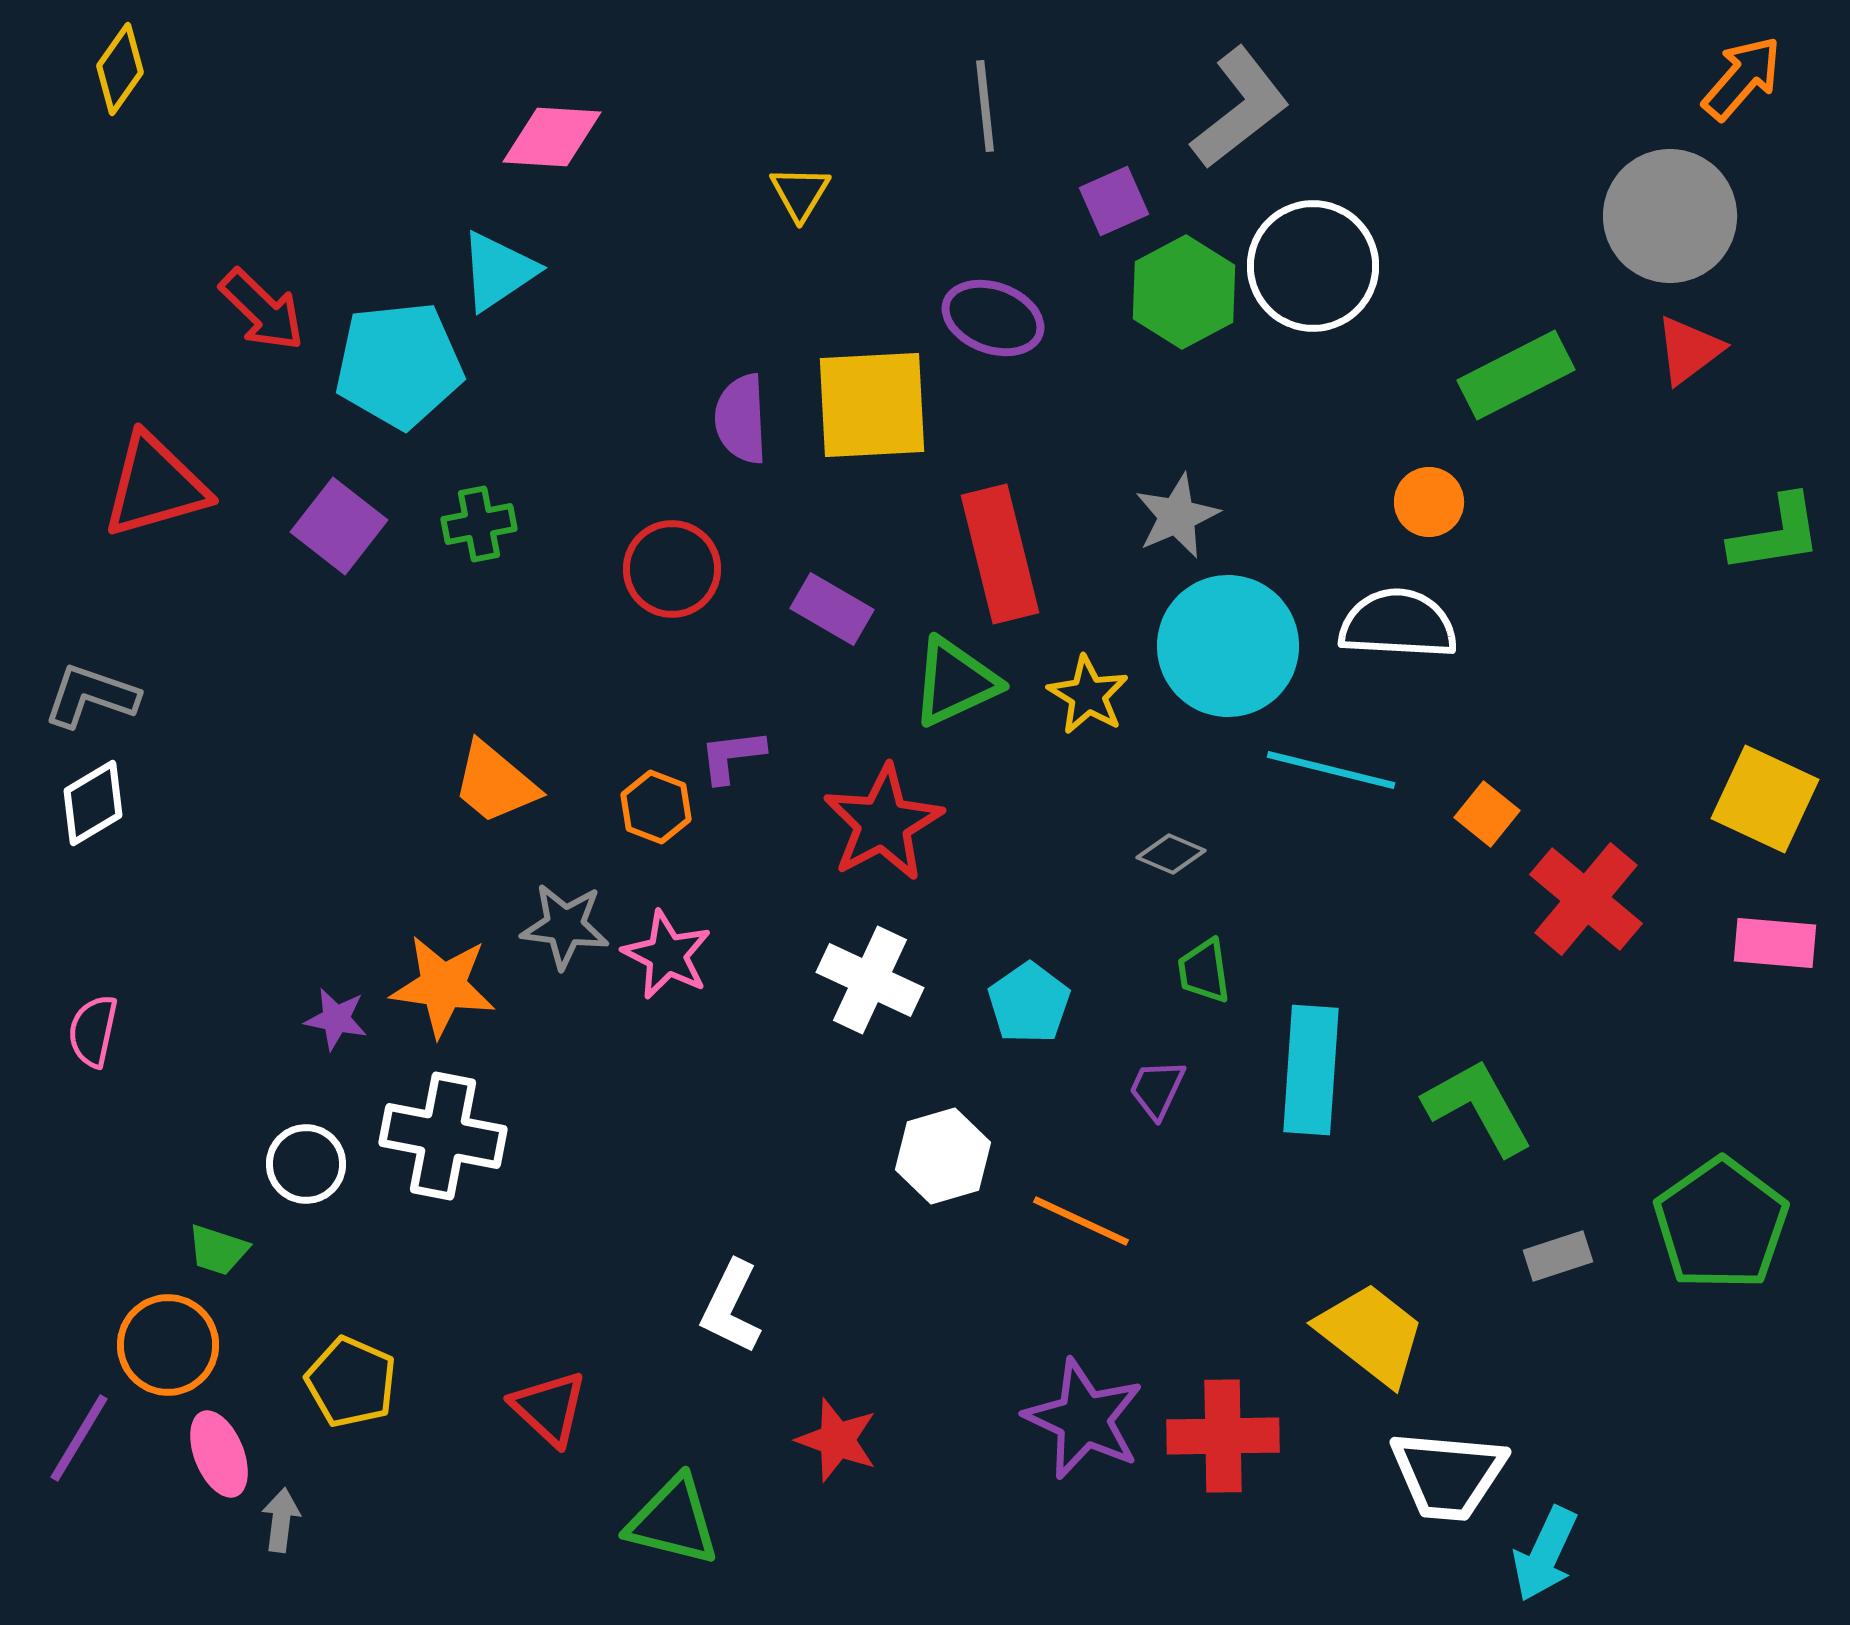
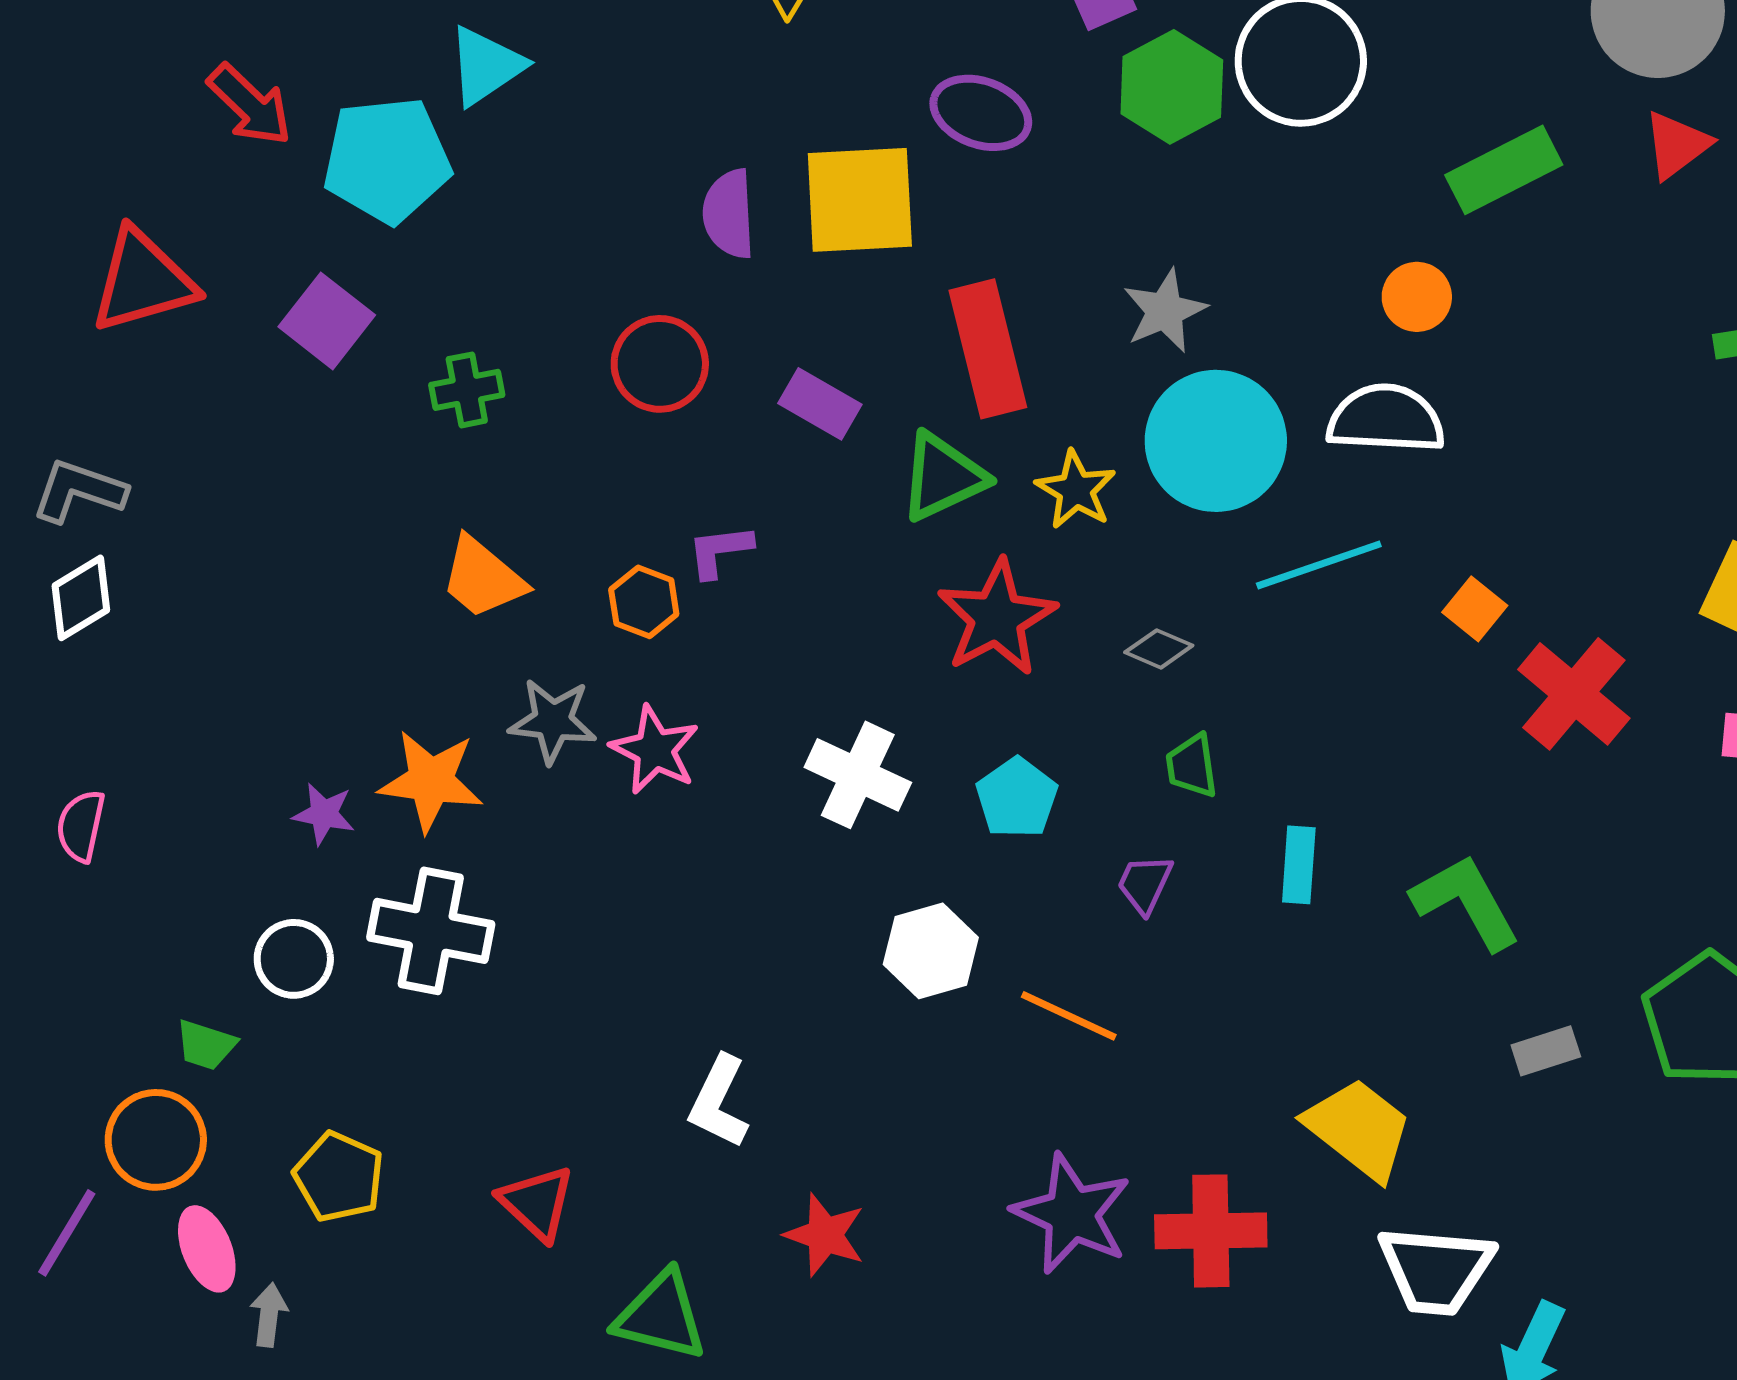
green cross: (479, 524) -> (467, 390), moved
cyan line: (1331, 770) -> (1319, 565), turned -33
red star: (883, 823) -> (997, 618), moved
cyan rectangle: (1311, 1070) -> (1299, 865), size x0.6

